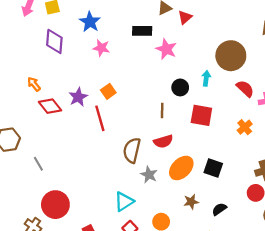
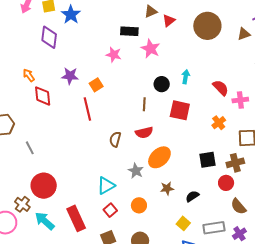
blue star: (90, 22) -> (71, 15), moved
pink star: (101, 48) -> (114, 55), moved
brown circle: (231, 56) -> (207, 26), moved
purple star: (78, 97) -> (70, 76), moved, turned 30
red diamond: (50, 106) -> (43, 96), turned 30
brown semicircle: (132, 150) -> (115, 139), size x0.7
black square: (213, 168) -> (207, 160), moved, turned -30
gray star: (149, 175) -> (136, 171), moved

